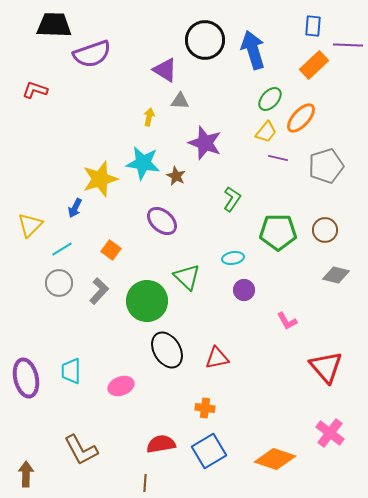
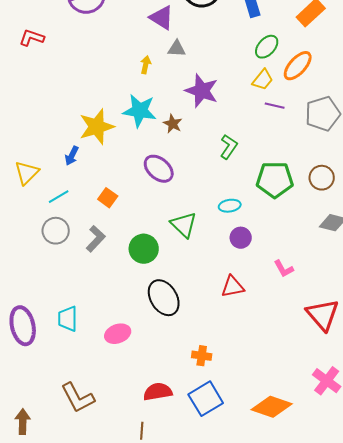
green circle: (147, 301) -> (144, 249), size x0.7
red triangle: (217, 358) -> (233, 287), moved

